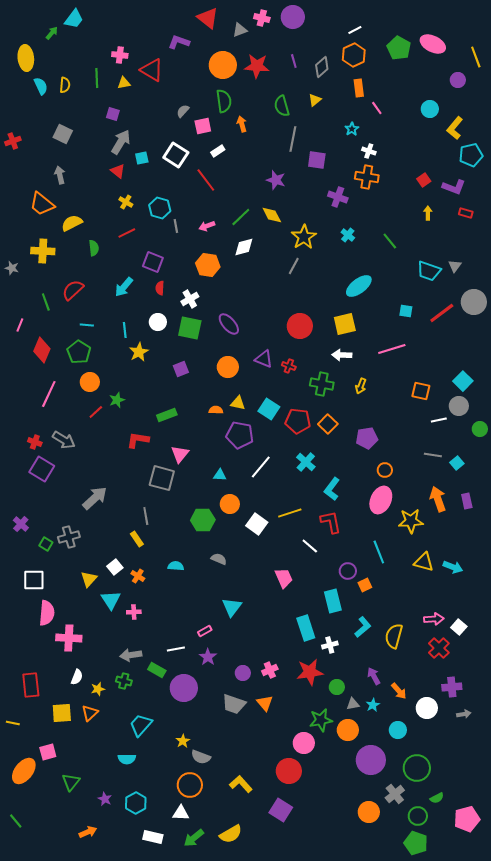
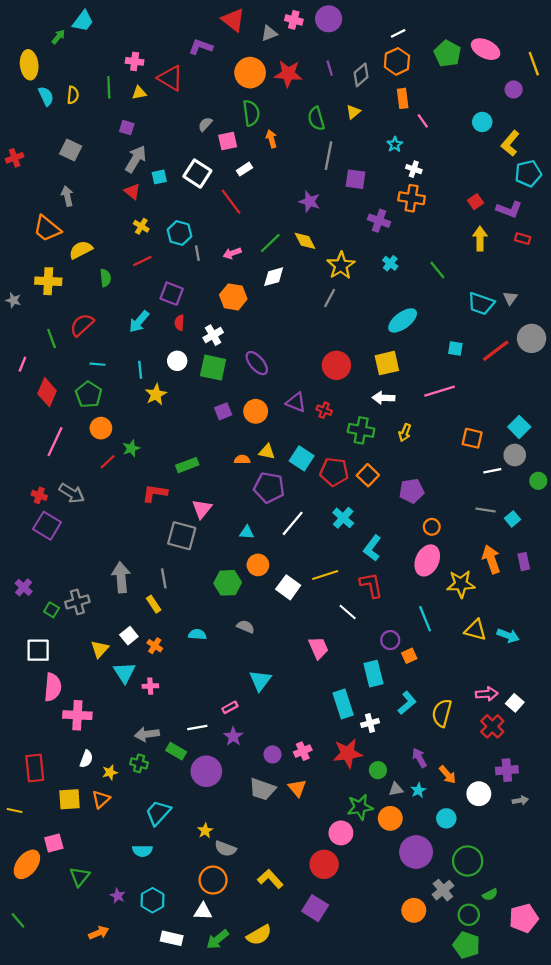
yellow arrow: (428, 213) -> (480, 239), size x1.5
purple square: (181, 369) -> (223, 411), moved
gray arrow: (95, 498) -> (121, 577), moved, turned -52

